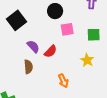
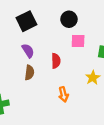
purple semicircle: (33, 46) -> (28, 51), moved
red semicircle: (51, 51) -> (56, 61), turned -56

